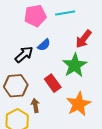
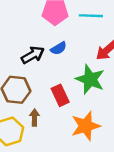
green star: (75, 65) -> (90, 79), turned -30

